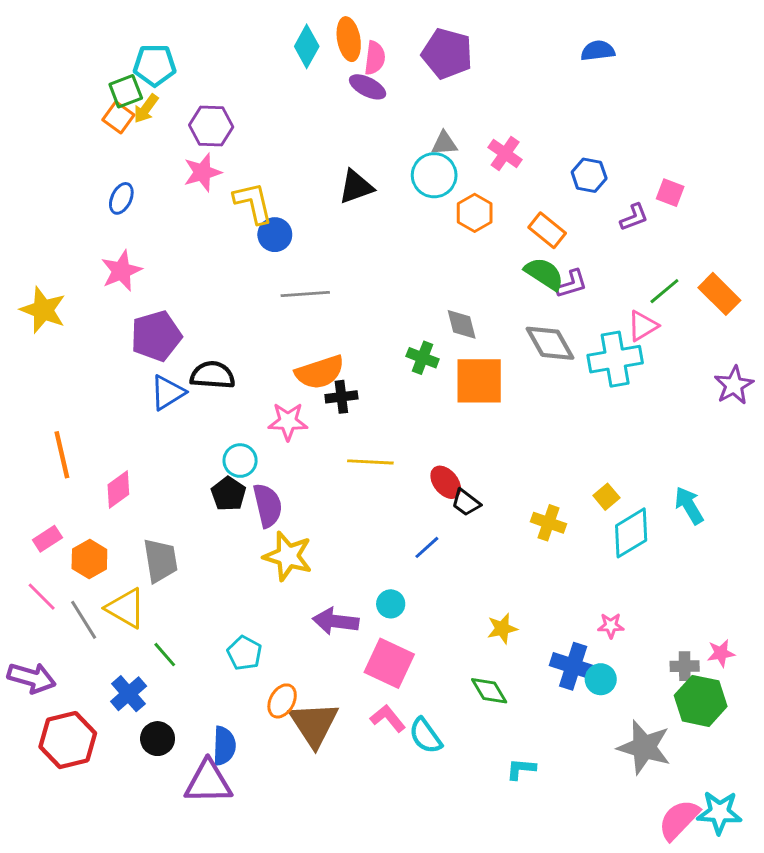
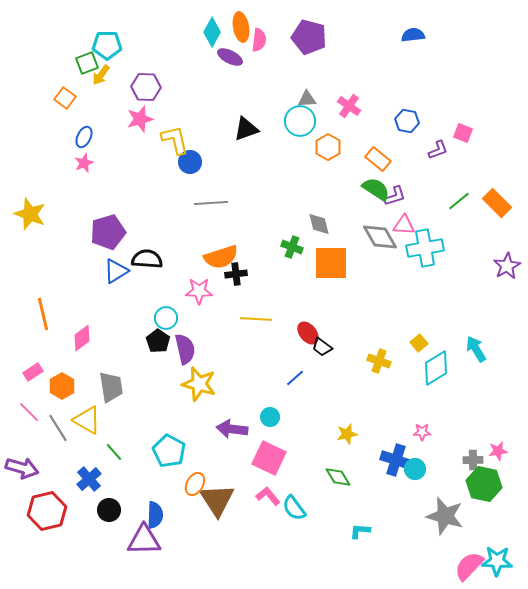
purple ellipse: (368, 87) -> (230, 57), moved
orange square: (118, 117) -> (65, 98), moved
pink star: (121, 271) -> (84, 163), moved, size x0.7
pink triangle: (643, 326) -> (404, 225), moved, turned 35
cyan pentagon: (244, 653) -> (169, 451), size x1.4

